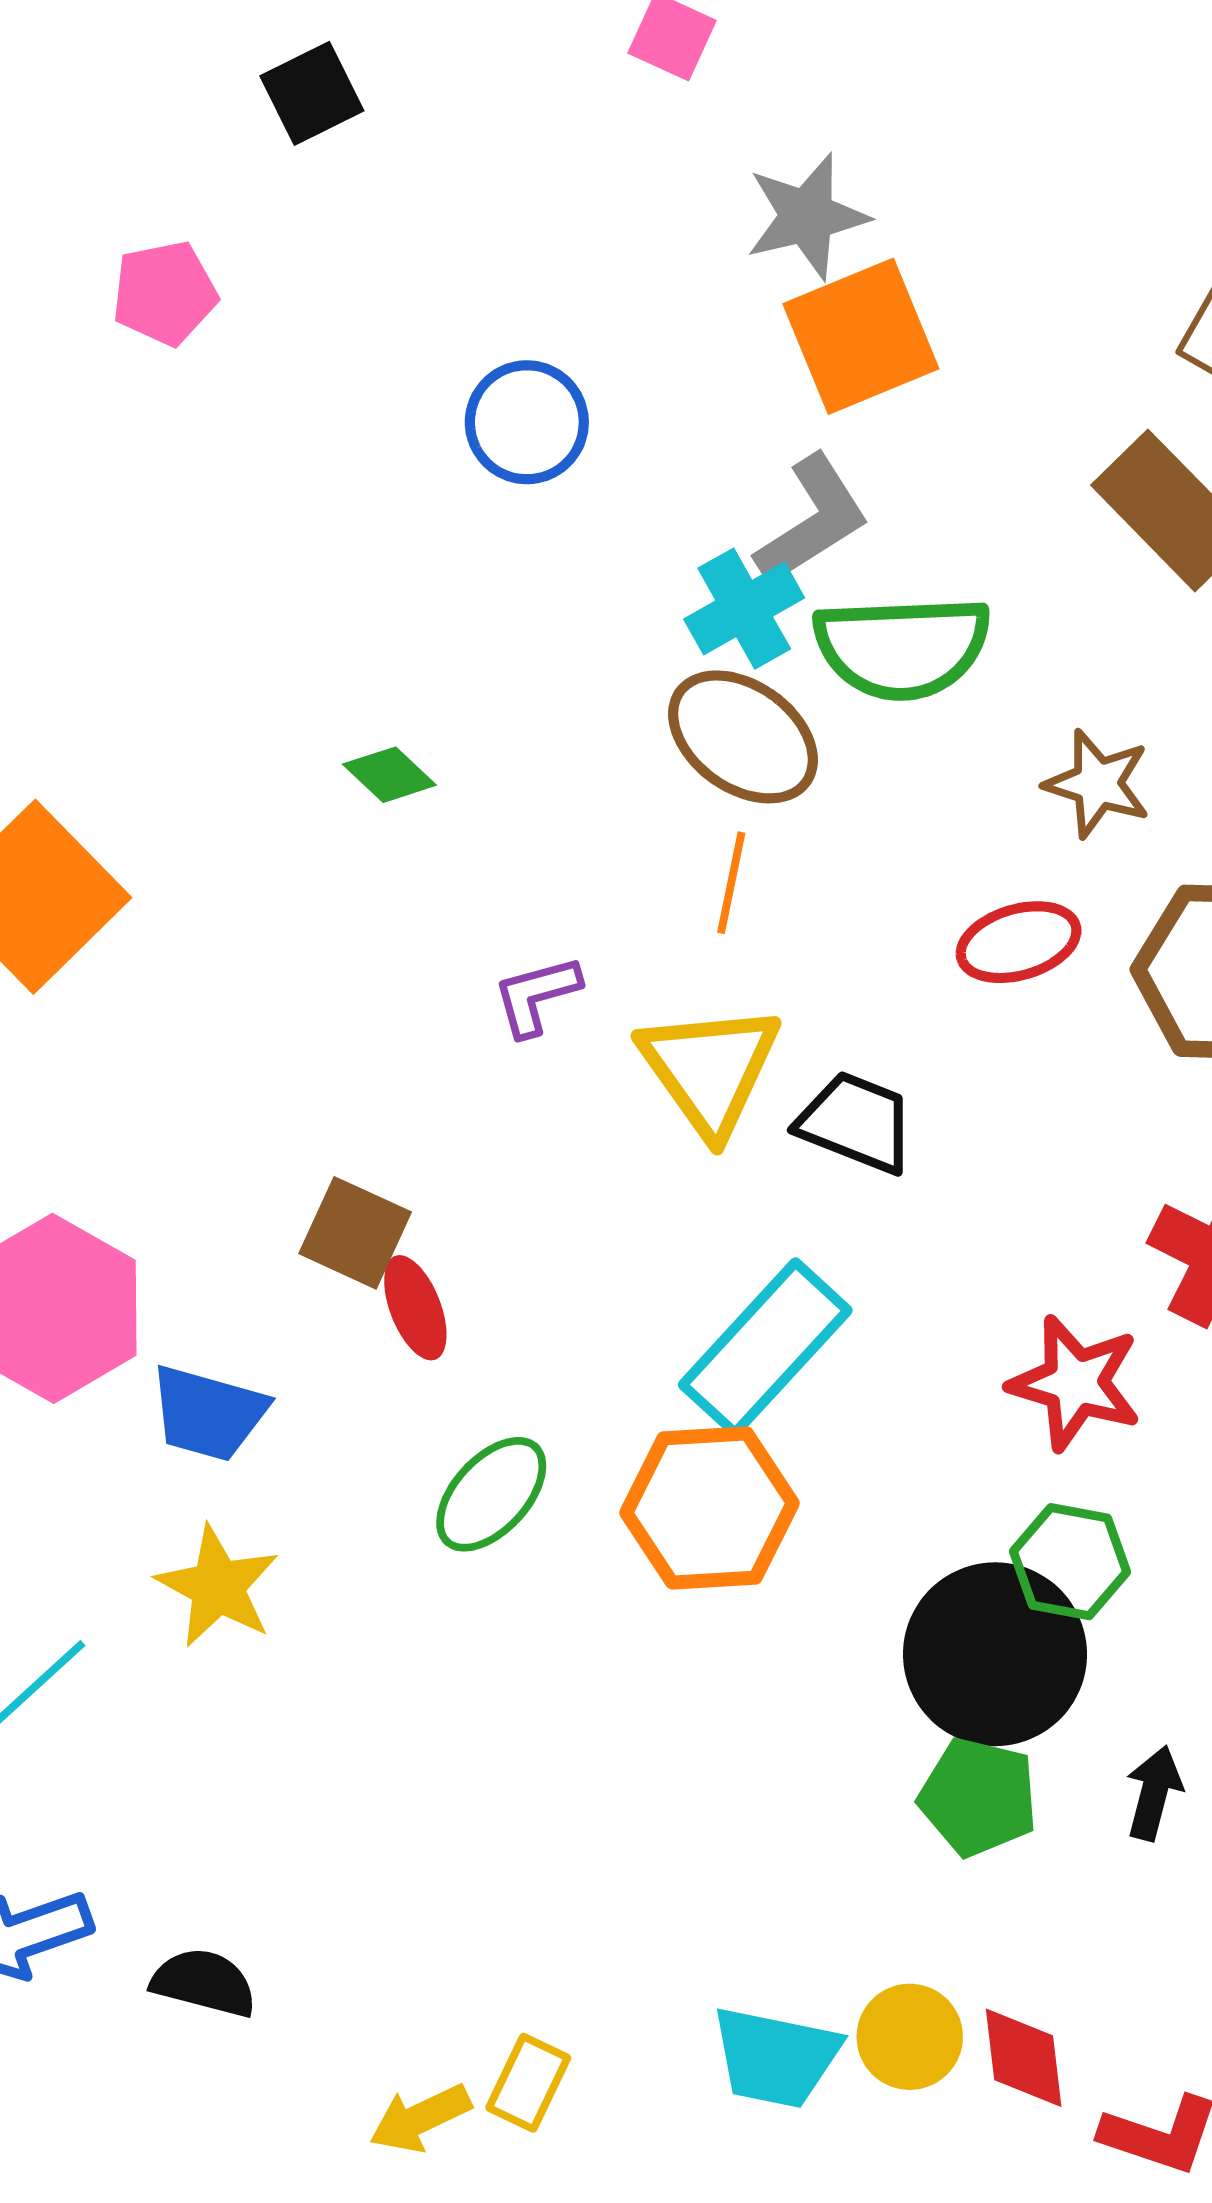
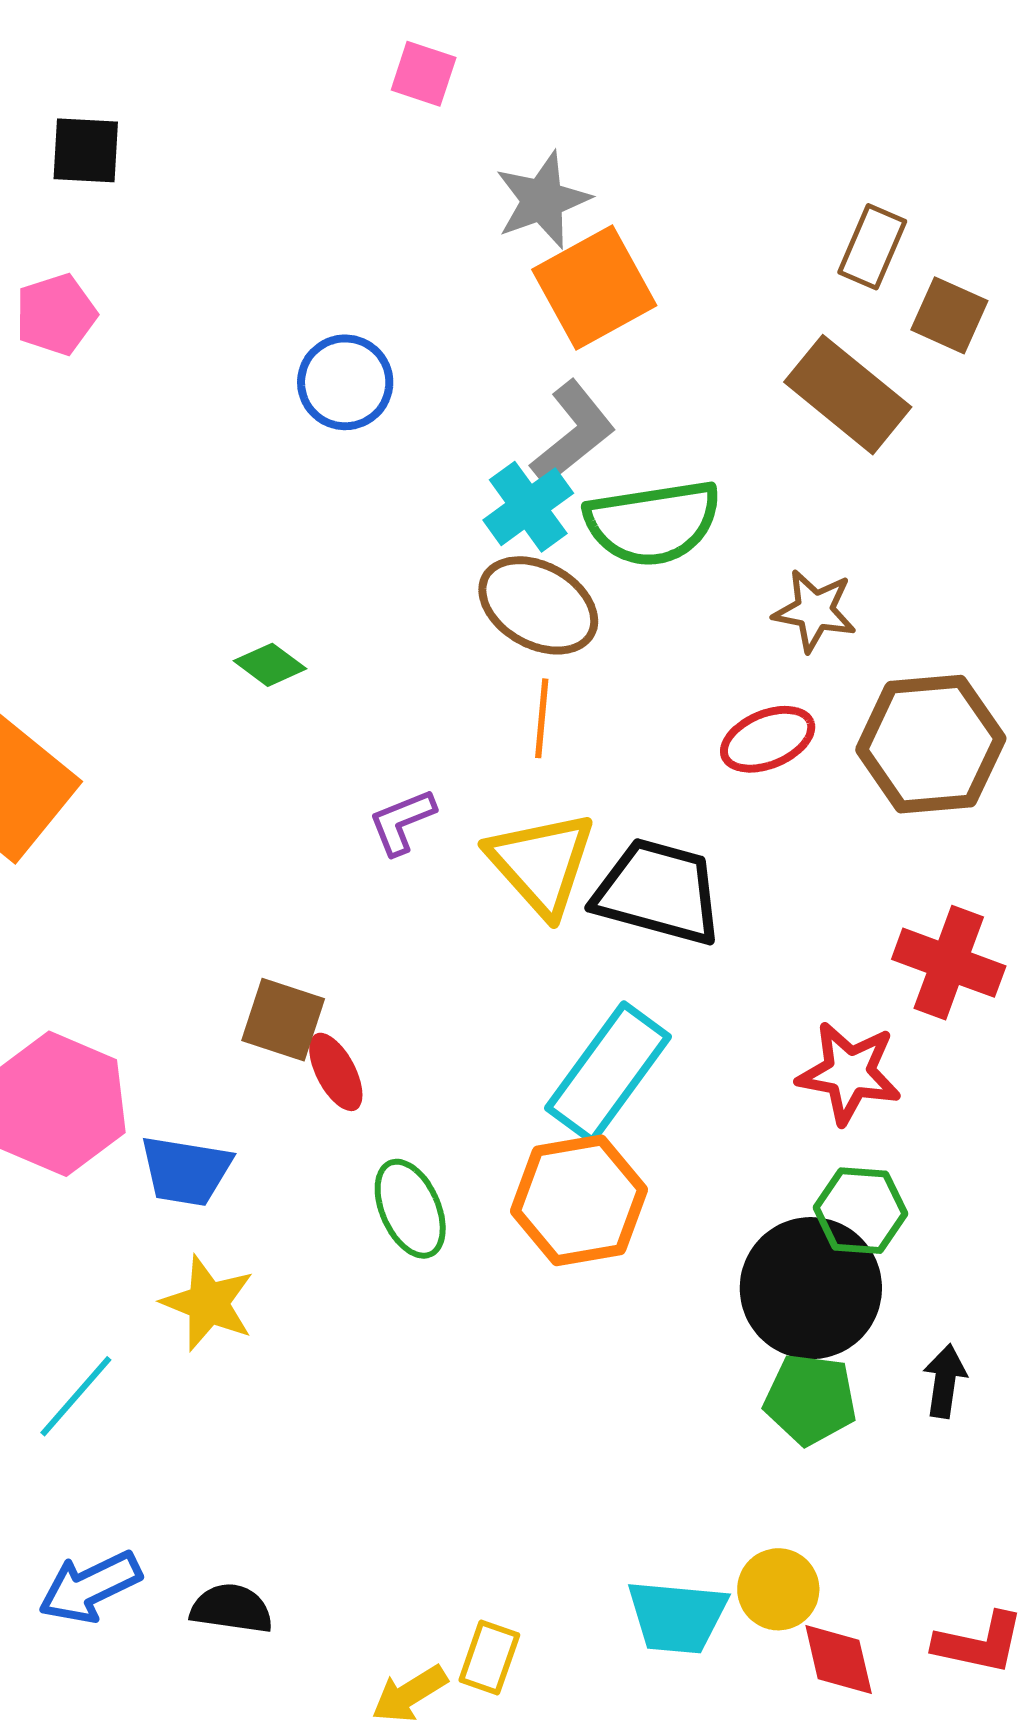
black square: (312, 93) -> (86, 150), moved, turned 36
black trapezoid: (856, 1123) -> (658, 892), size x1.4
green ellipse: (491, 1494) -> (410, 1209), turned -60
red diamond: (1024, 2058) -> (839, 1659), moved

